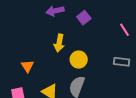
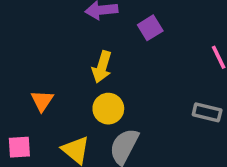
yellow circle: (79, 60) -> (108, 109), moved

